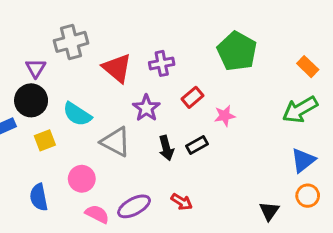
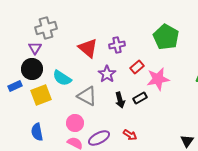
gray cross: (71, 42) -> (46, 28), moved
pink star: (225, 116) -> (158, 79), size x1.6
yellow square: (45, 140) -> (41, 95), size x1.5
pink circle: (82, 179) -> (75, 123), moved

